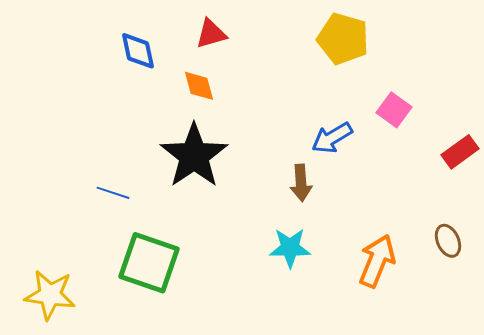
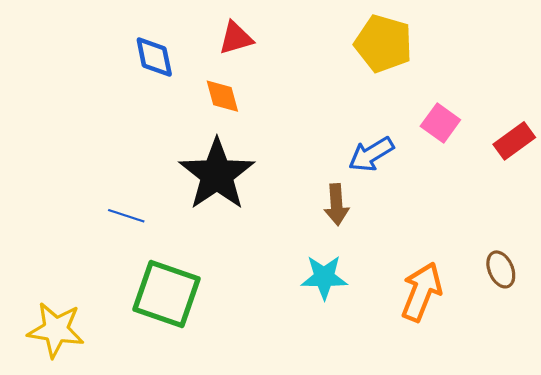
red rectangle: (460, 152) -> (514, 141), moved

